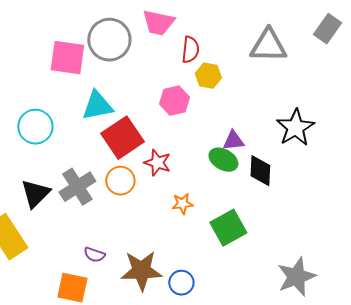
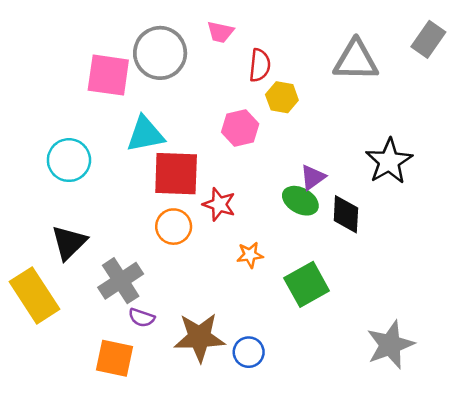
pink trapezoid: (158, 23) -> (220, 32), size x0.7
red square: (122, 138) -> (176, 174), turned 36
purple triangle: (233, 141) -> (313, 177), turned -30
gray cross: (77, 187) -> (121, 281), moved

